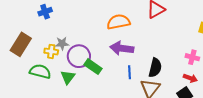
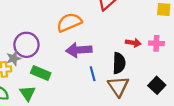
purple circle: (79, 56) -> (26, 45), moved
green rectangle: (93, 67) -> (41, 73), moved
red arrow: (190, 78) -> (133, 43), moved

